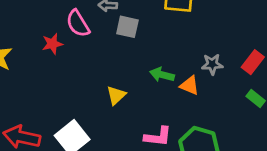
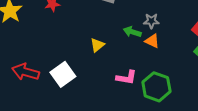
gray star: (212, 64) -> (151, 21), moved

